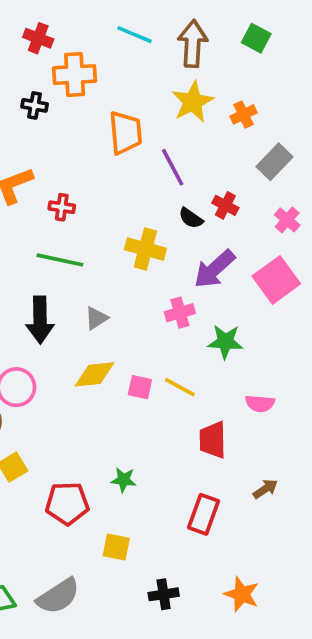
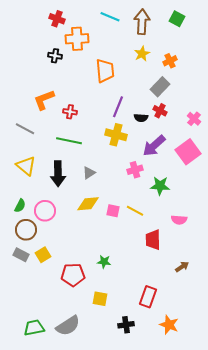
yellow star: (193, 102) -> (142, 54), size x0.7
gray rectangle: (274, 162) -> (160, 87), moved
purple line: (173, 167) -> (118, 107), moved, turned 50
black semicircle: (191, 218) -> (141, 118), turned -32
red rectangle: (204, 514) -> (148, 297), moved

